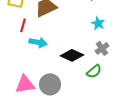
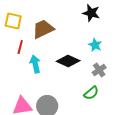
cyan arrow: (38, 42) -> (35, 64), turned -114
black diamond: (72, 55) -> (68, 61), moved

